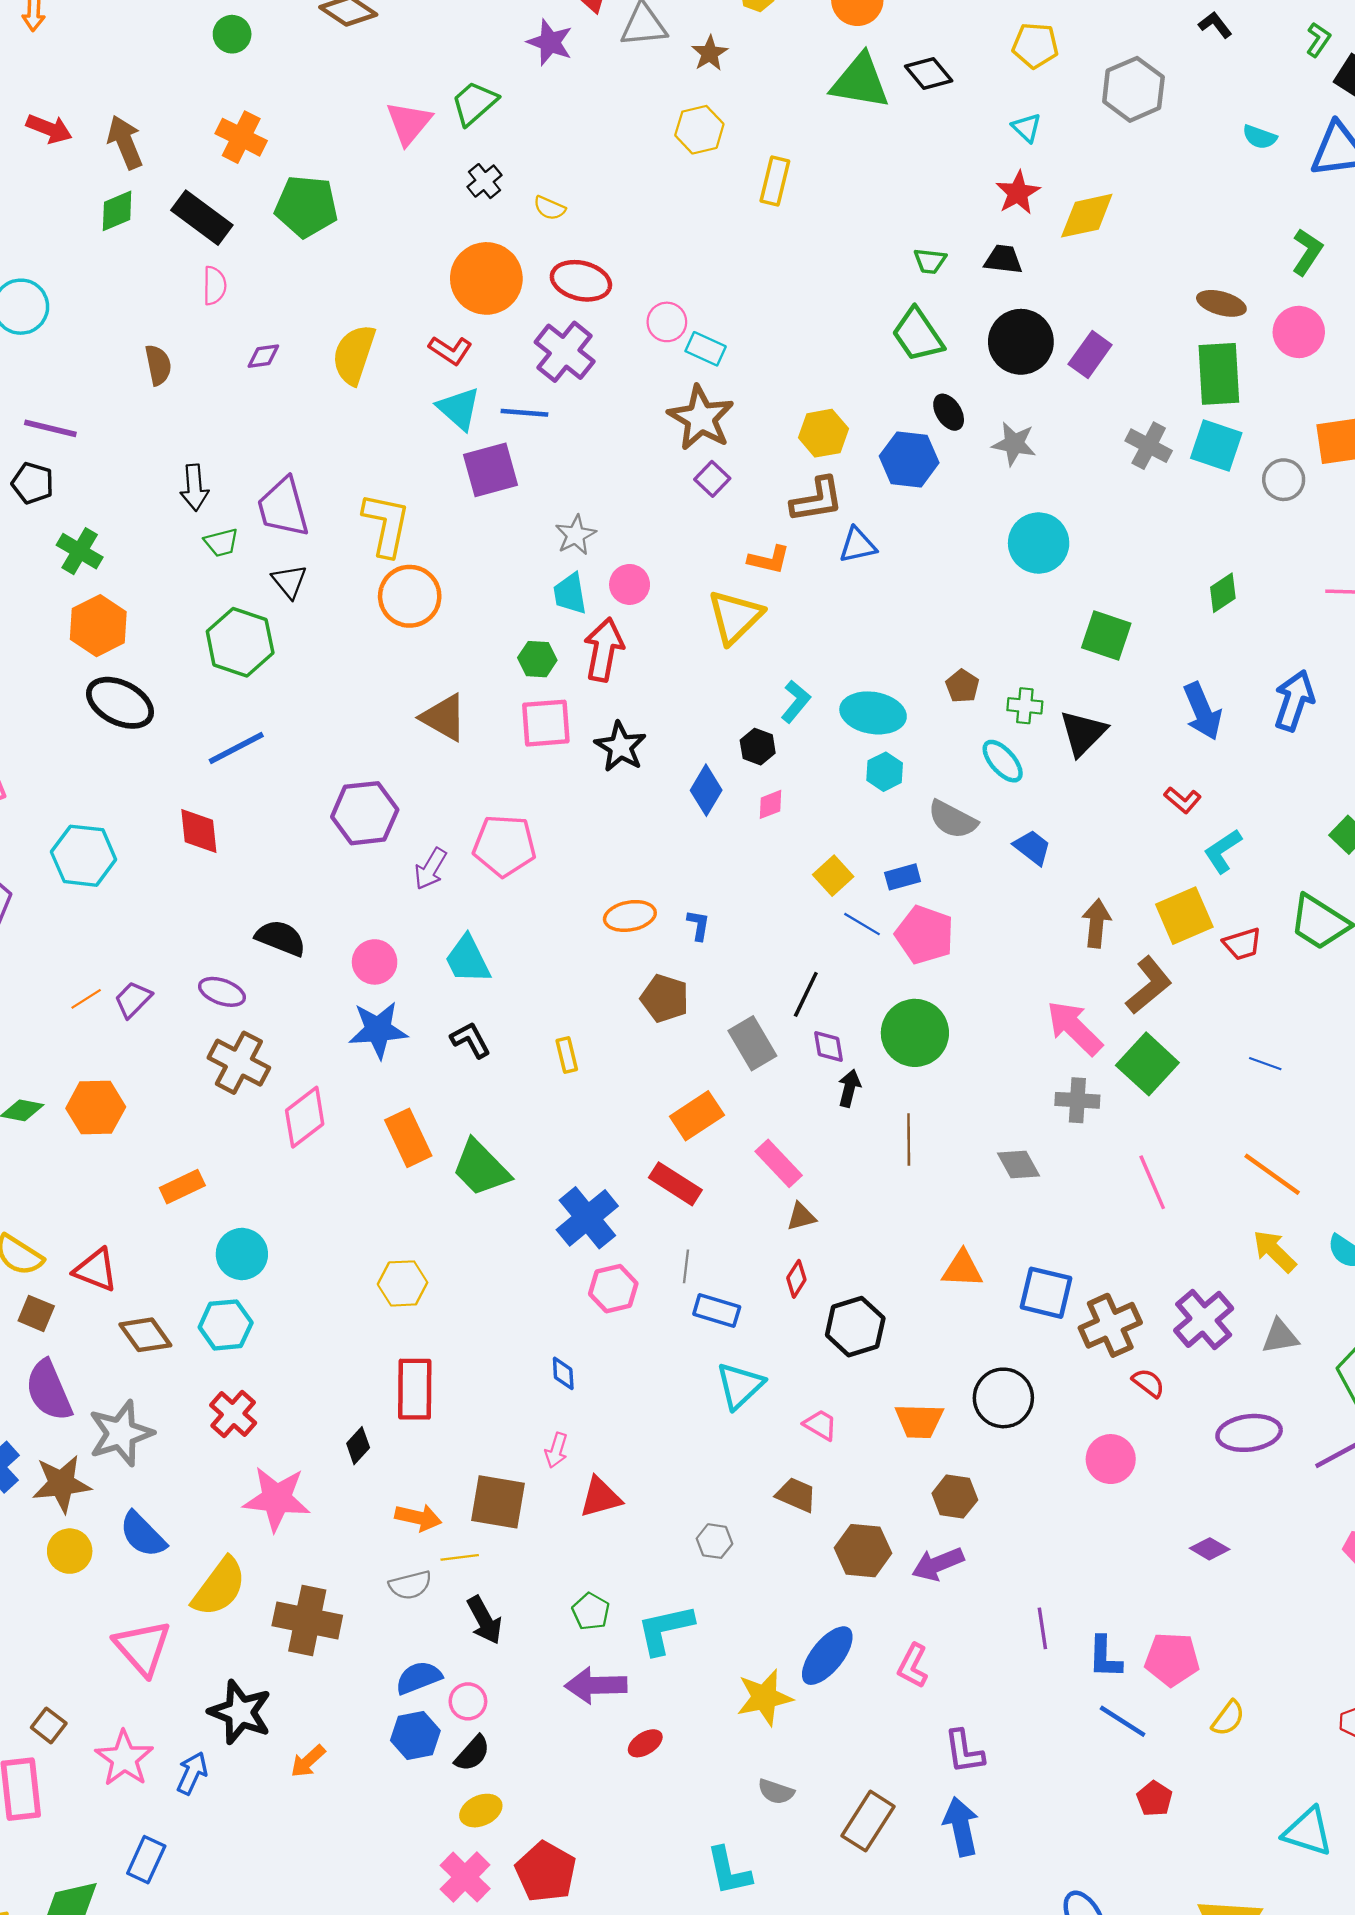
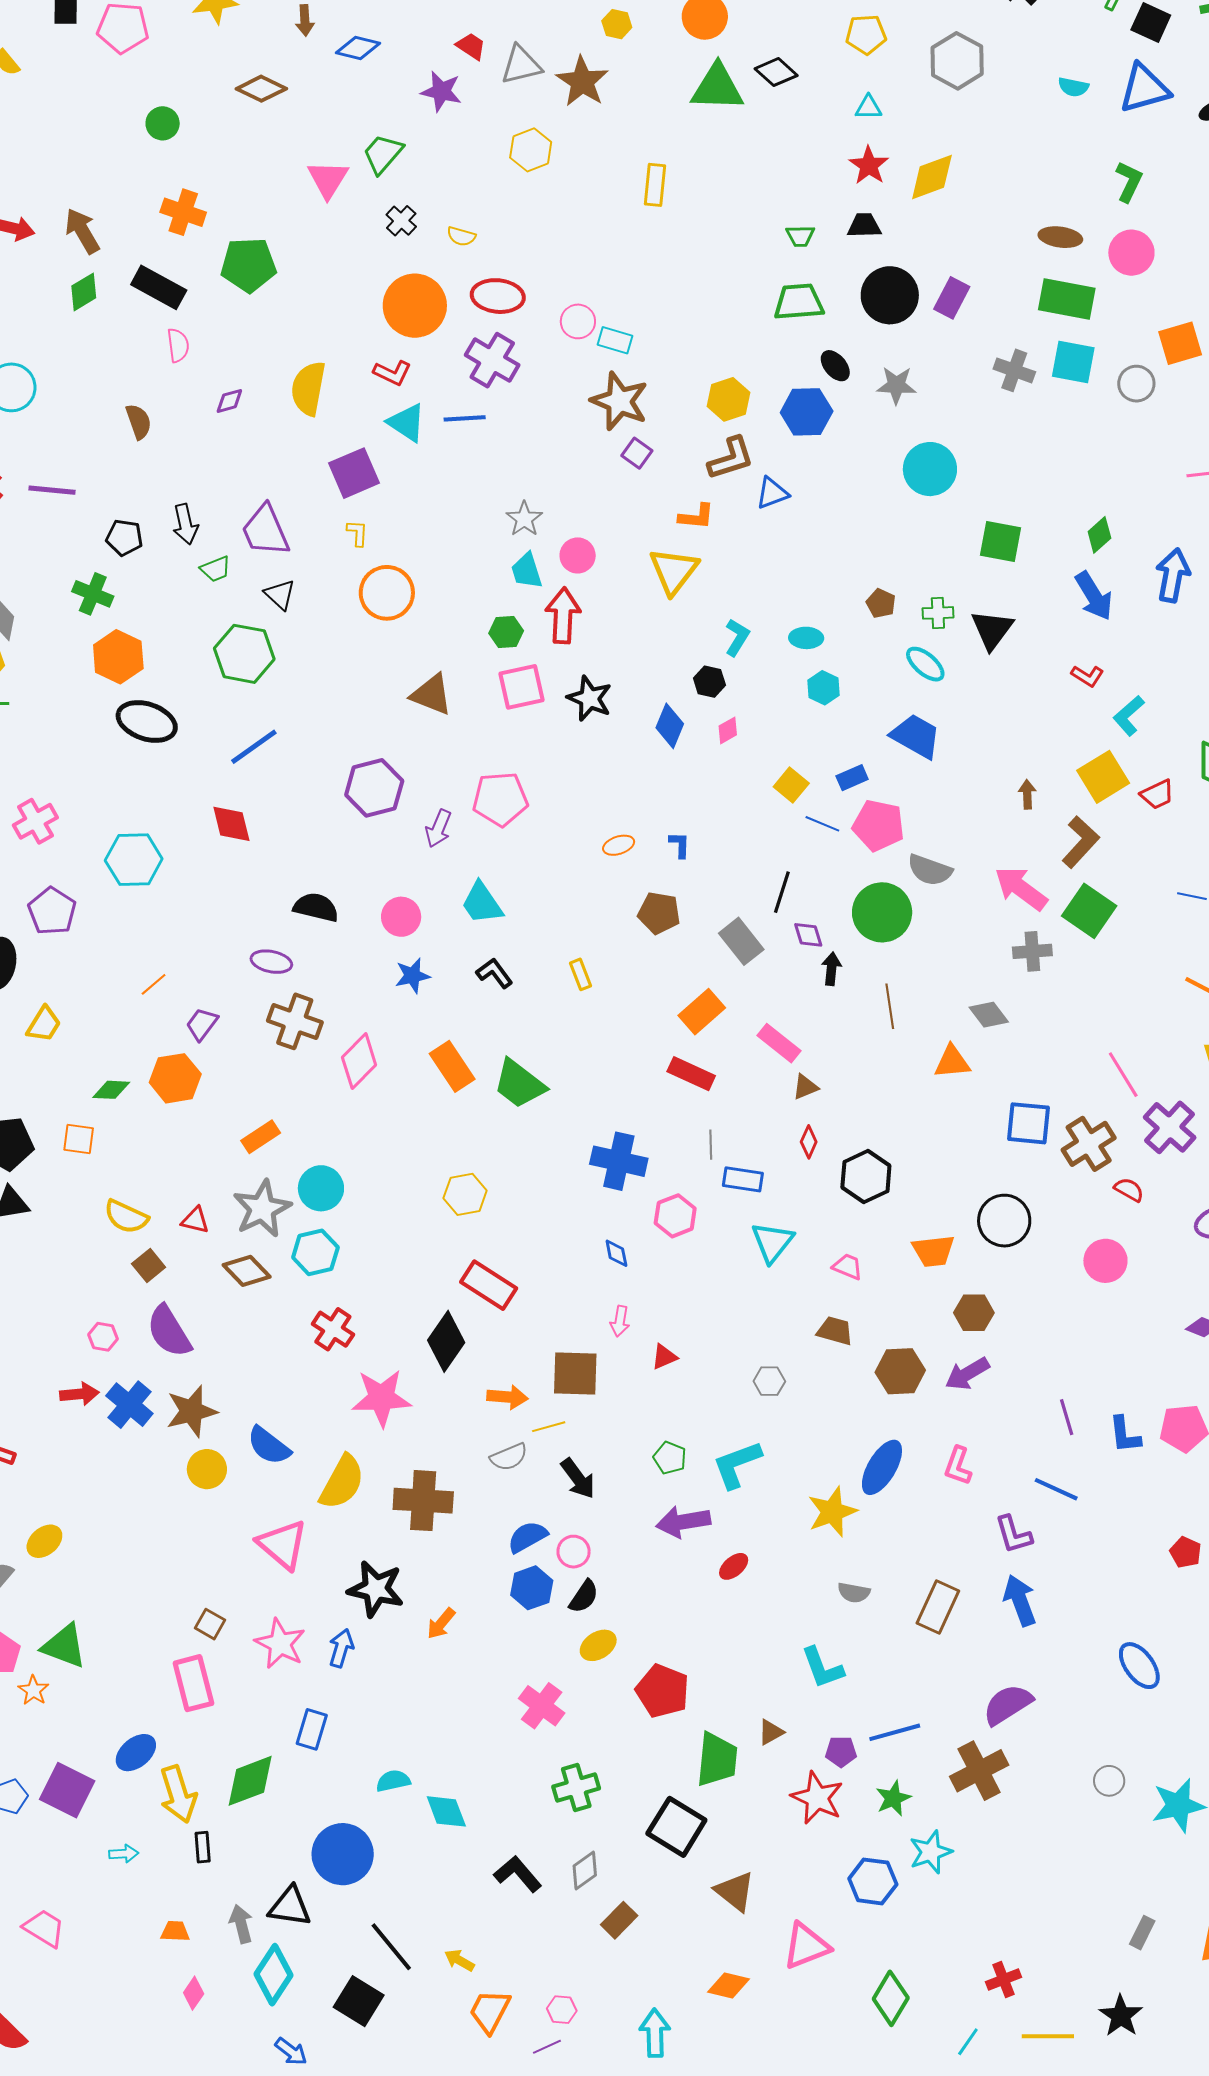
brown star: (710, 53) -> (582, 81), size x1.6
cyan triangle: (1027, 128) -> (868, 107), turned -36
yellow hexagon: (699, 130) -> (531, 150), moved
green trapezoid: (918, 335) -> (799, 302), turned 128
green rectangle: (1219, 374) -> (1067, 299), turned -68
purple square: (491, 470) -> (354, 473), moved
black pentagon: (33, 483) -> (124, 538), moved
yellow L-shape: (386, 525) -> (357, 533), size x0.5
green diamond: (1223, 593) -> (1099, 535), moved
cyan ellipse: (873, 713) -> (806, 638), size x0.6
gray semicircle: (953, 820) -> (930, 870), moved
blue trapezoid: (1032, 847) -> (916, 736), moved, size x1.5
orange ellipse: (630, 916) -> (619, 845), size x0.7
brown arrow: (1096, 923) -> (1027, 794), size x0.7
purple trapezoid: (133, 999) -> (202, 1024), moved
blue star: (378, 1030) -> (412, 976), size x0.7
pink line: (1152, 1182) -> (1123, 1075), moved
blue cross: (587, 1218) -> (619, 1161), moved, turned -30
orange triangle: (962, 1269) -> (952, 1062), moved
red triangle: (96, 1270) -> (195, 1220), size x0.7
pink hexagon: (613, 1289) -> (675, 1216), moved
brown square: (36, 1313) -> (149, 1265), turned 36
red rectangle: (415, 1389) -> (489, 1285), turned -50
gray star: (121, 1433) -> (262, 1209), moved
black diamond: (358, 1446) -> (446, 1341), size x1.8
red triangle: (600, 1497) -> (664, 1357), size x0.7
blue line: (1123, 1721) -> (1056, 1489), moved
pink cross: (465, 1877) -> (542, 1706), moved

